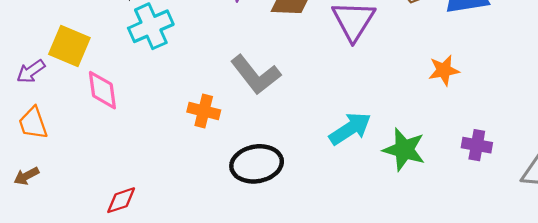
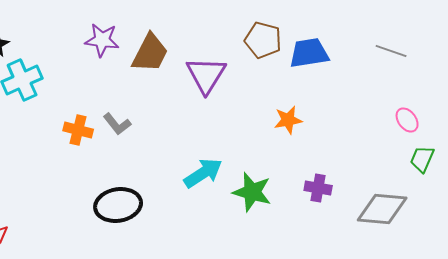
gray L-shape: (255, 75) -> (117, 124), size x0.6
orange cross: (204, 111) -> (78, 130), moved

